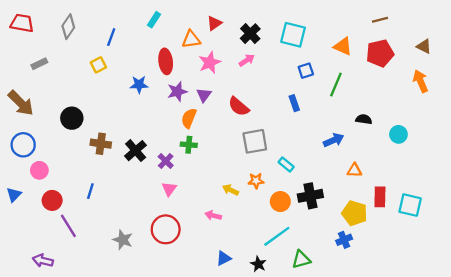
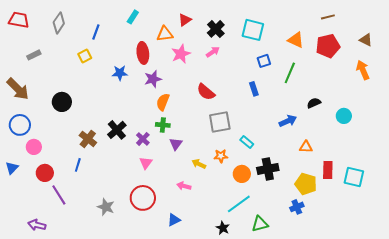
purple triangle: (204, 95) -> (176, 144), moved
black semicircle: (364, 119) -> (314, 103), turned -32
brown cross: (101, 144) -> (88, 139), moved, turned 30
blue triangle: (224, 258) -> (174, 220), moved

